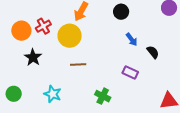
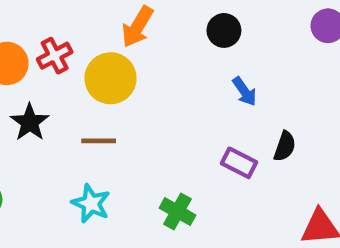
black semicircle: (153, 52) -> (285, 146), moved, turned 56
brown line: (78, 65) -> (99, 141), moved
cyan star: (53, 94) -> (91, 204), moved

